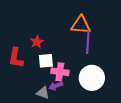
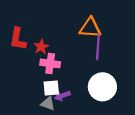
red L-shape: (16, 58) -> (18, 39), moved
white square: (46, 61) -> (51, 88), moved
pink cross: (60, 72) -> (50, 63), moved

